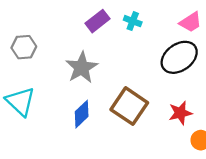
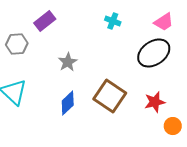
purple rectangle: (98, 21) -> (45, 21), moved
gray star: (82, 68) -> (68, 62), size x0.7

